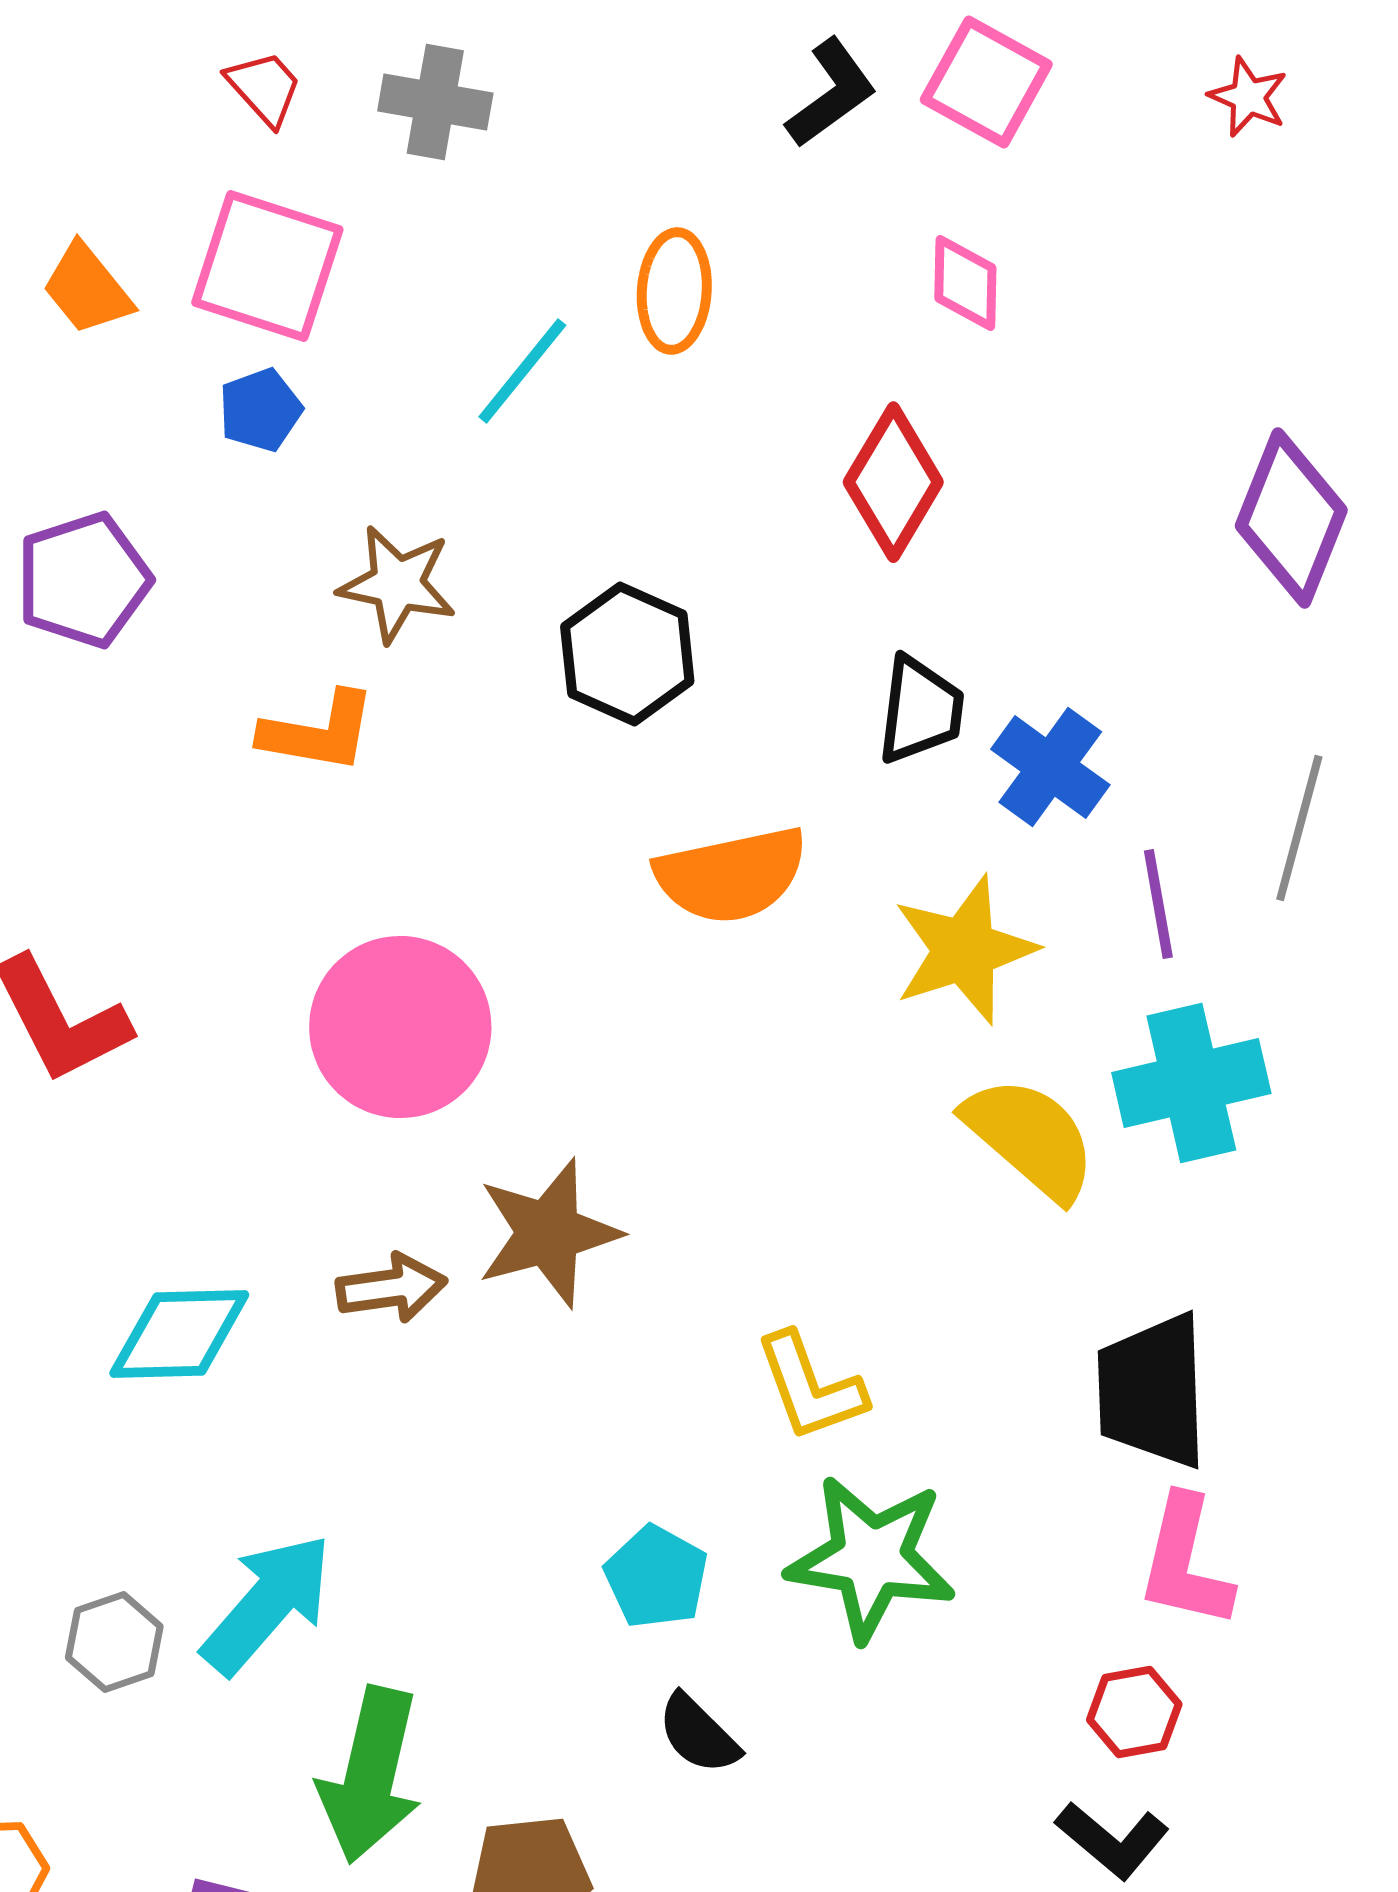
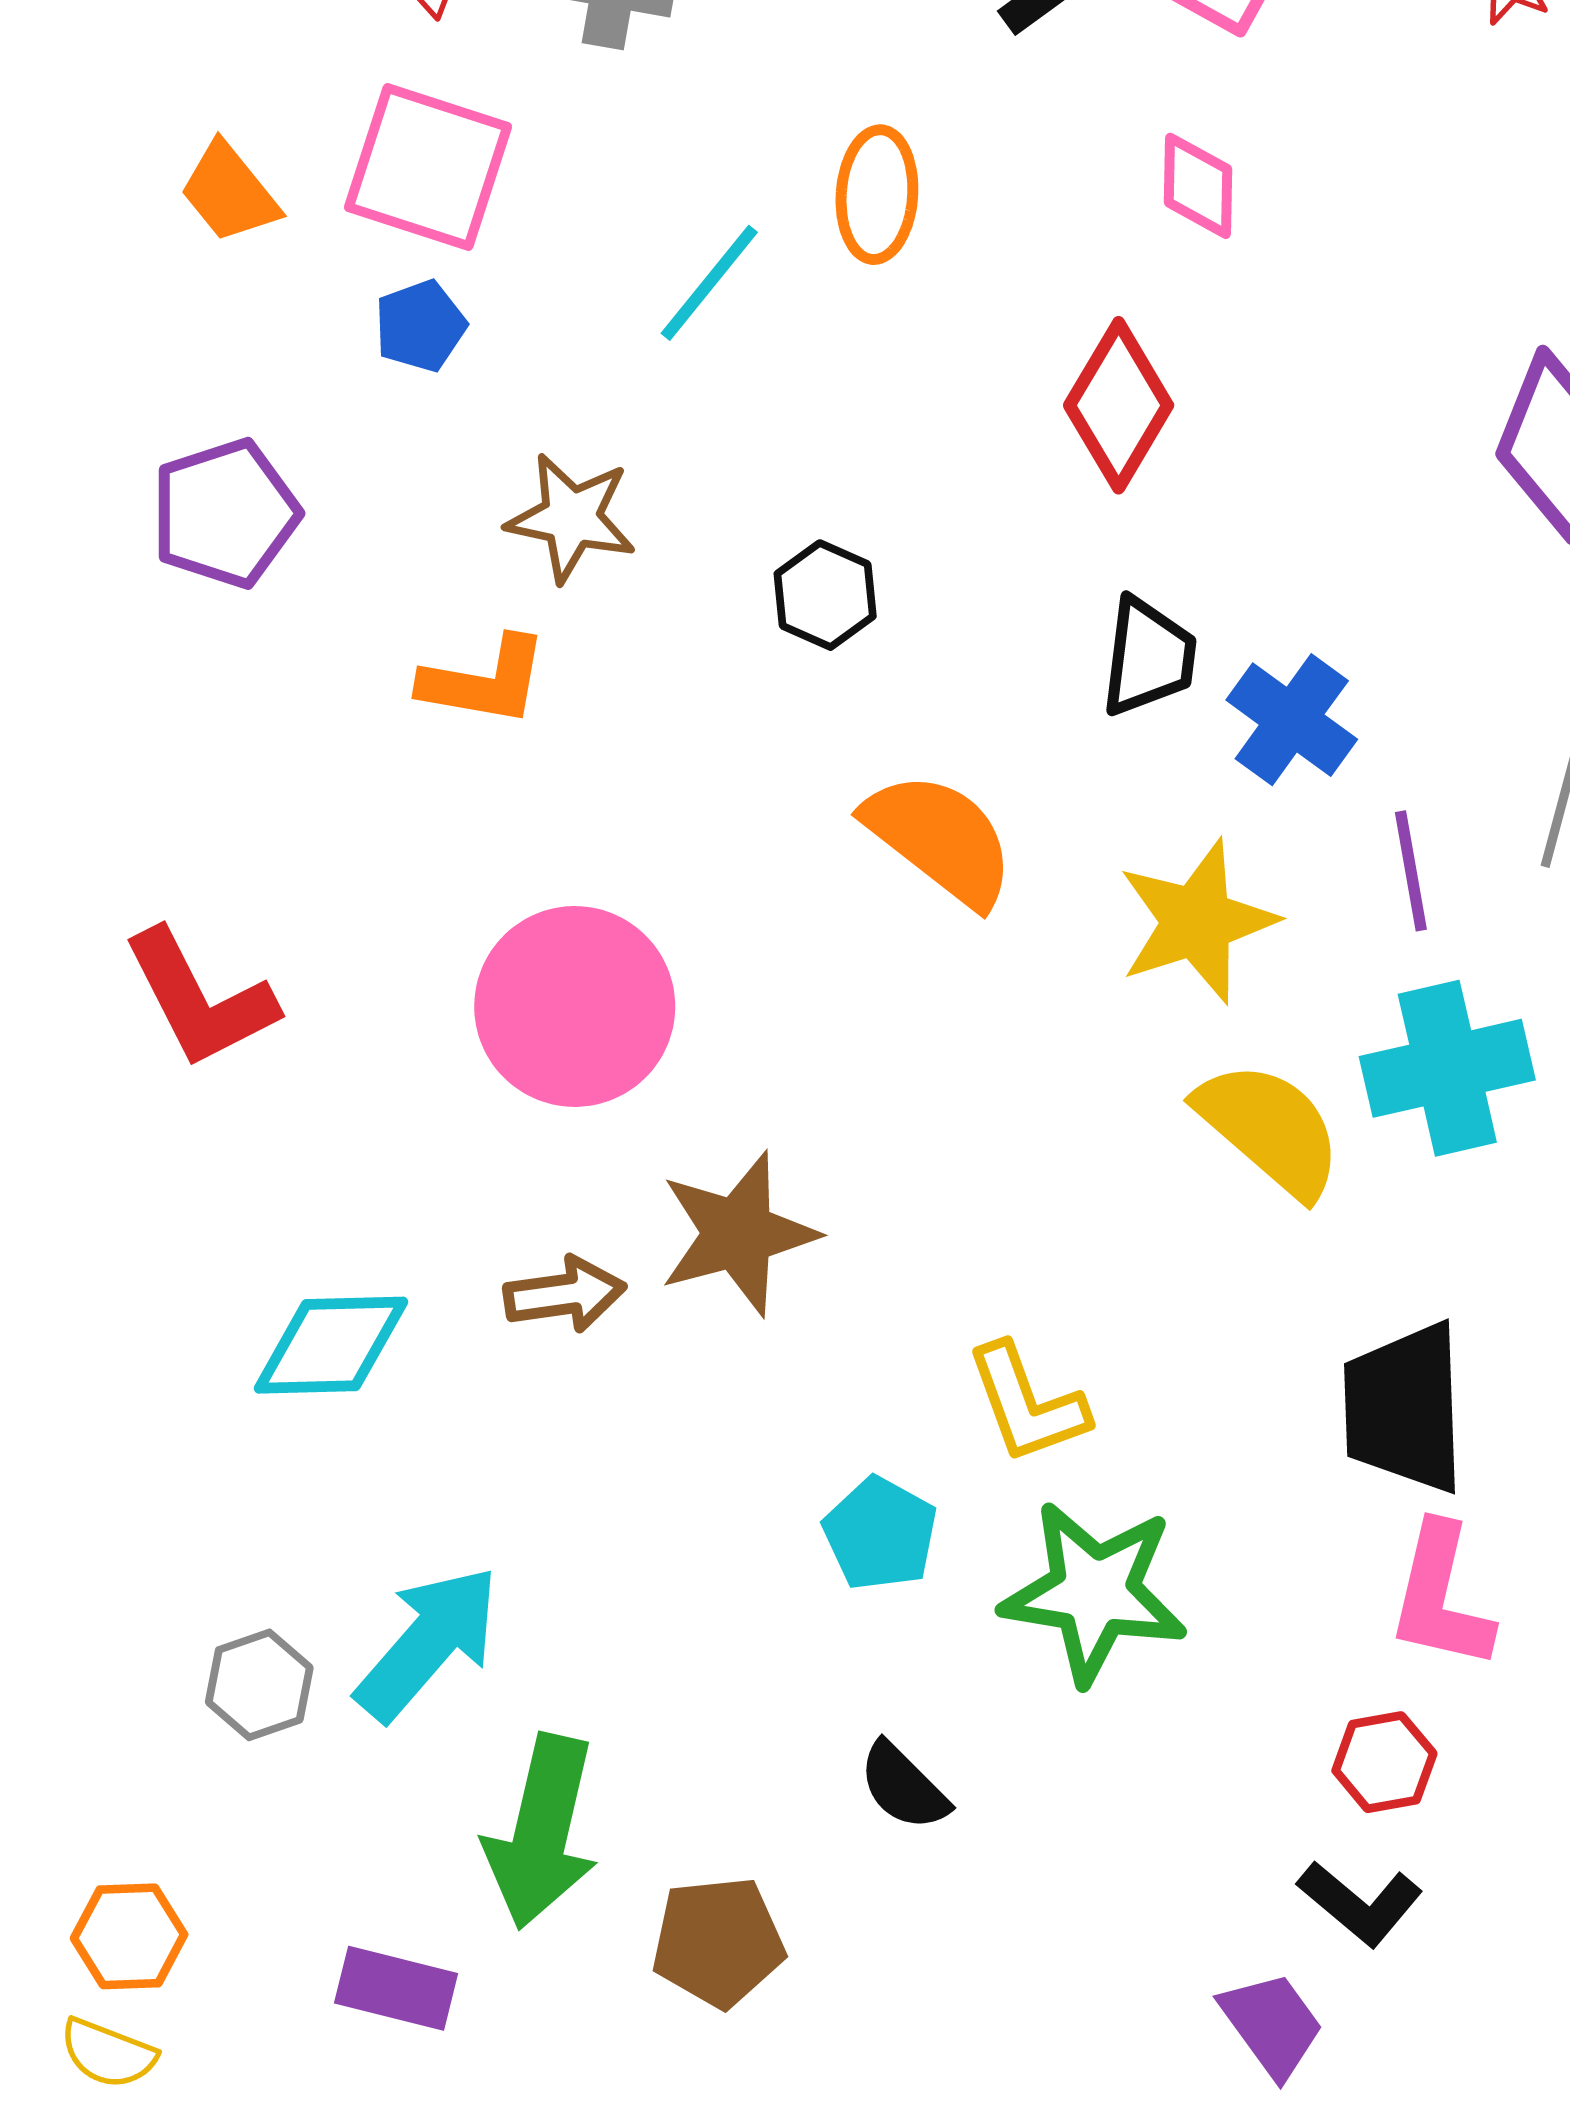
black hexagon: (627, 654) -> (825, 595), size x0.7
orange semicircle: (731, 875) -> (940, 839), turned -130
cyan pentagon: (656, 1577) -> (880, 1534), moved

